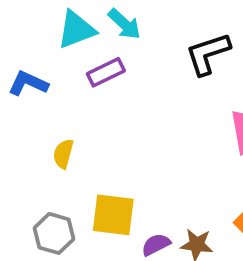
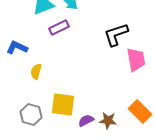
black L-shape: (208, 54) -> (116, 35), moved
blue L-shape: (28, 83) -> (17, 48), moved

